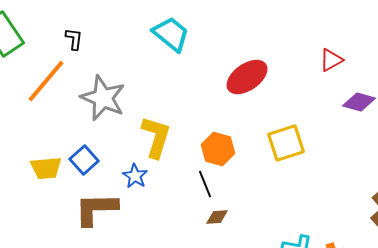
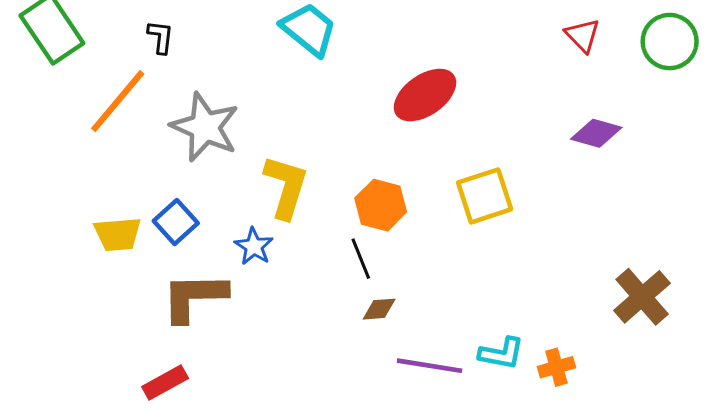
red triangle: (331, 60) -> (582, 35), moved, turned -45

